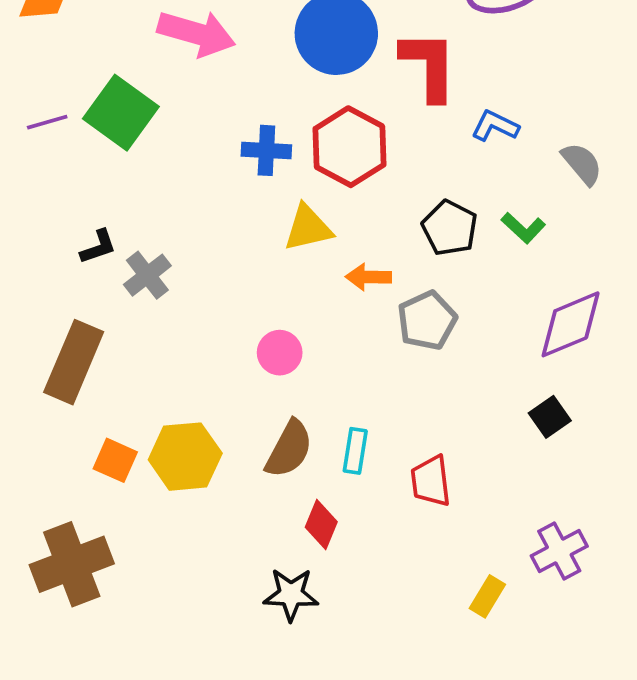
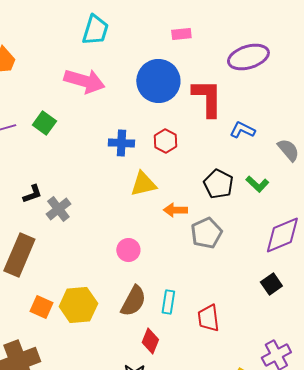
green square: (121, 113) -> (44, 123), size x0.6
red hexagon: (350, 147) -> (165, 141), size x0.6

